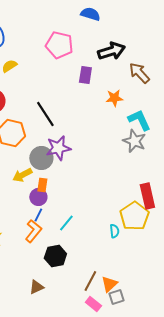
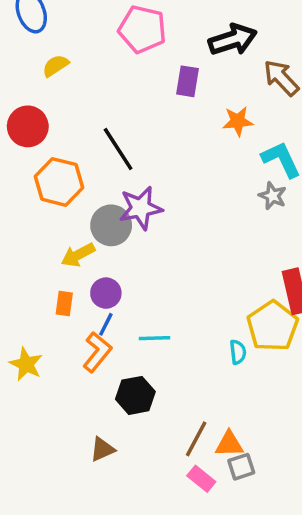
gray star: (134, 141) -> (273, 196), size x0.7
orange rectangle: (42, 185) -> (64, 303), moved
cyan line: (66, 223) -> (154, 338), turned 48
orange triangle: (109, 284) -> (229, 444), turned 42

